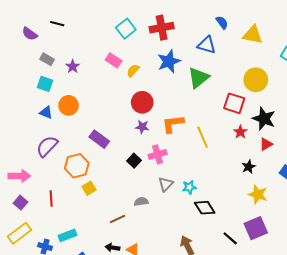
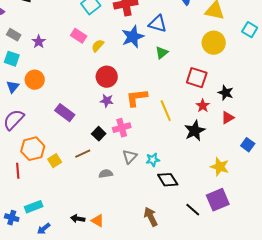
blue triangle: (207, 45) -> (158, 24), moved
green triangle: (198, 78) -> (162, 53), size x0.6
yellow circle: (256, 80) -> (214, 43), moved
blue triangle: (46, 113) -> (13, 87), turned 48
black star: (264, 119) -> (226, 93), size x0.7
orange hexagon: (77, 166) -> (33, 149), moved
black star: (249, 167) -> (195, 131), moved, size x1.5
brown line: (118, 219) -> (83, 154), moved

